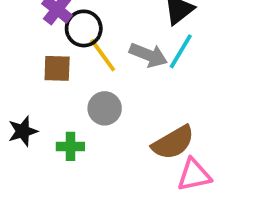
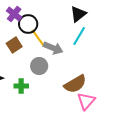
gray arrow: (148, 55) -> (53, 48), moved
brown square: (57, 68) -> (14, 45), turned -35
pink triangle: (194, 175) -> (86, 101), turned -36

